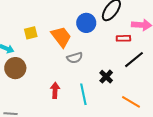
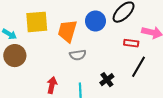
yellow square: (31, 33) -> (37, 22), size x1.6
orange trapezoid: (61, 37) -> (67, 31), turned -135
black line: (134, 60) -> (138, 67), turned -30

